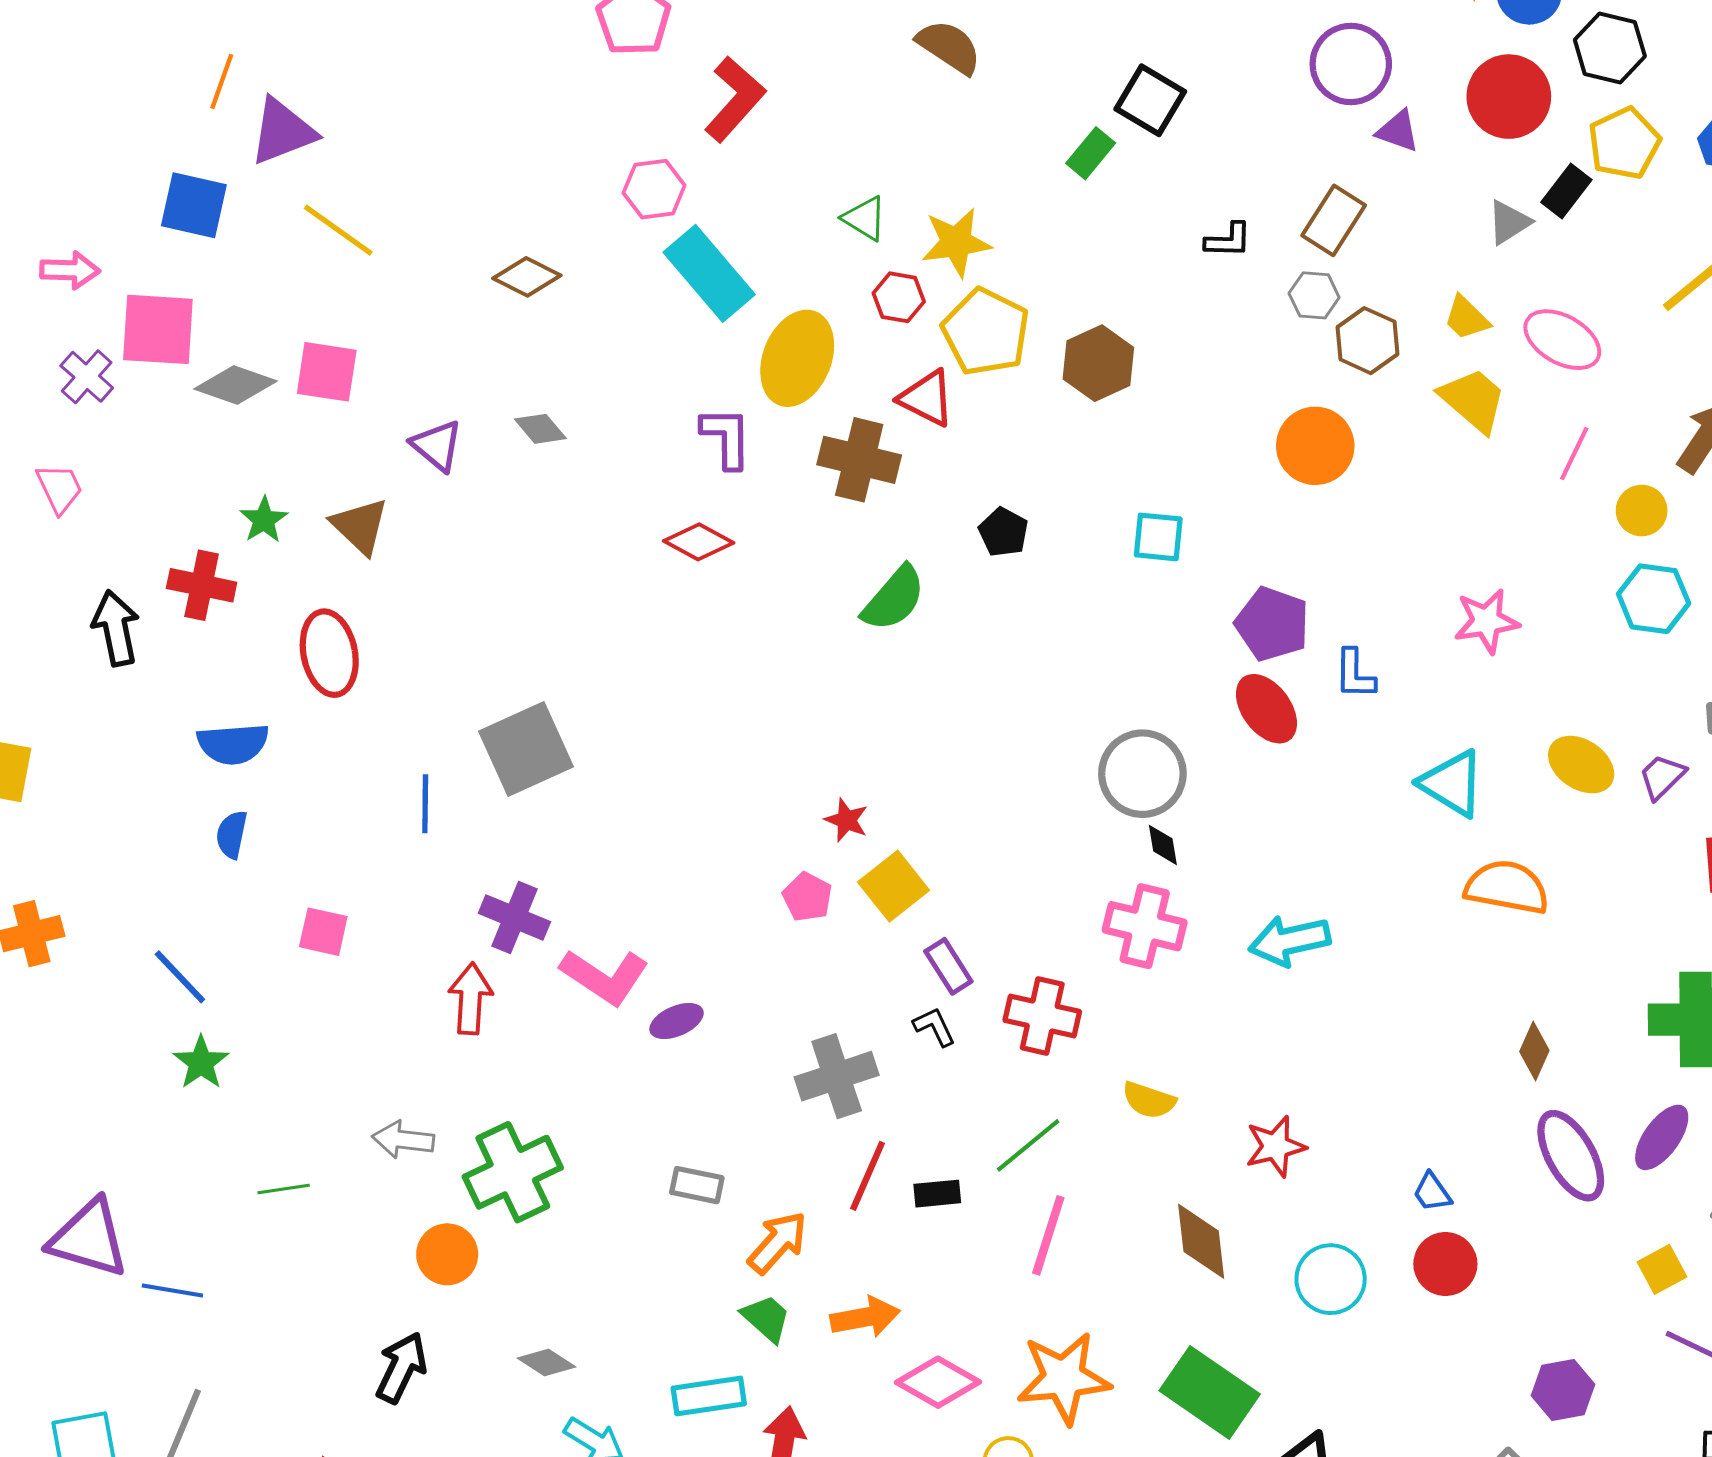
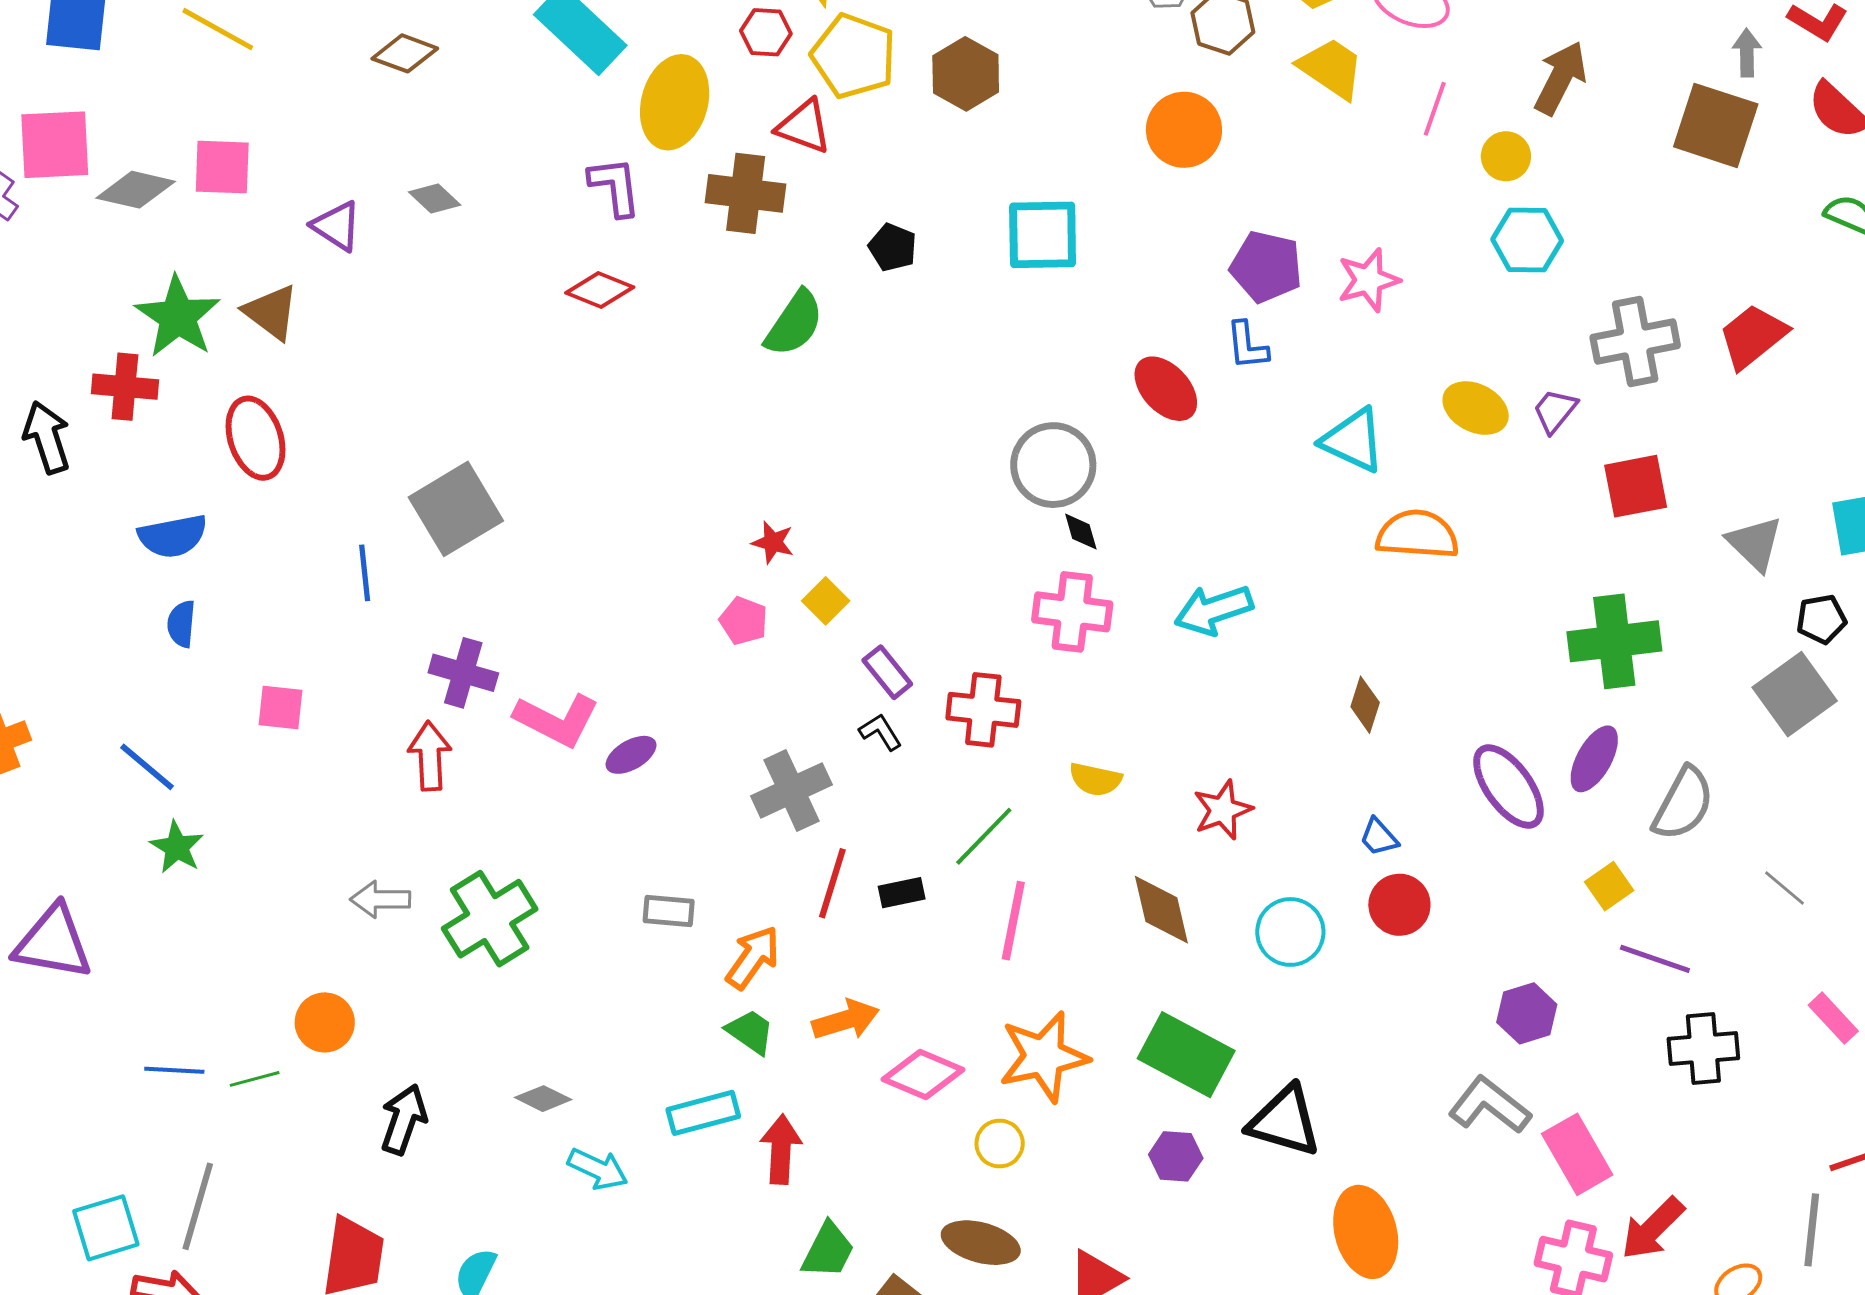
green star: (264, 520) -> (178, 317), size x1.8
cyan square: (1158, 537) -> (1043, 235), size x1.5
purple pentagon: (1272, 624) -> (1266, 267), moved
yellow square: (894, 886) -> (826, 601), size x0.7
brown diamond: (1534, 1051) -> (1365, 705), moved
green line: (284, 1189) -> (255, 1079), moved
purple triangle: (89, 1238) -> (53, 943), moved
orange circle: (447, 1254) -> (325, 1022), moved

